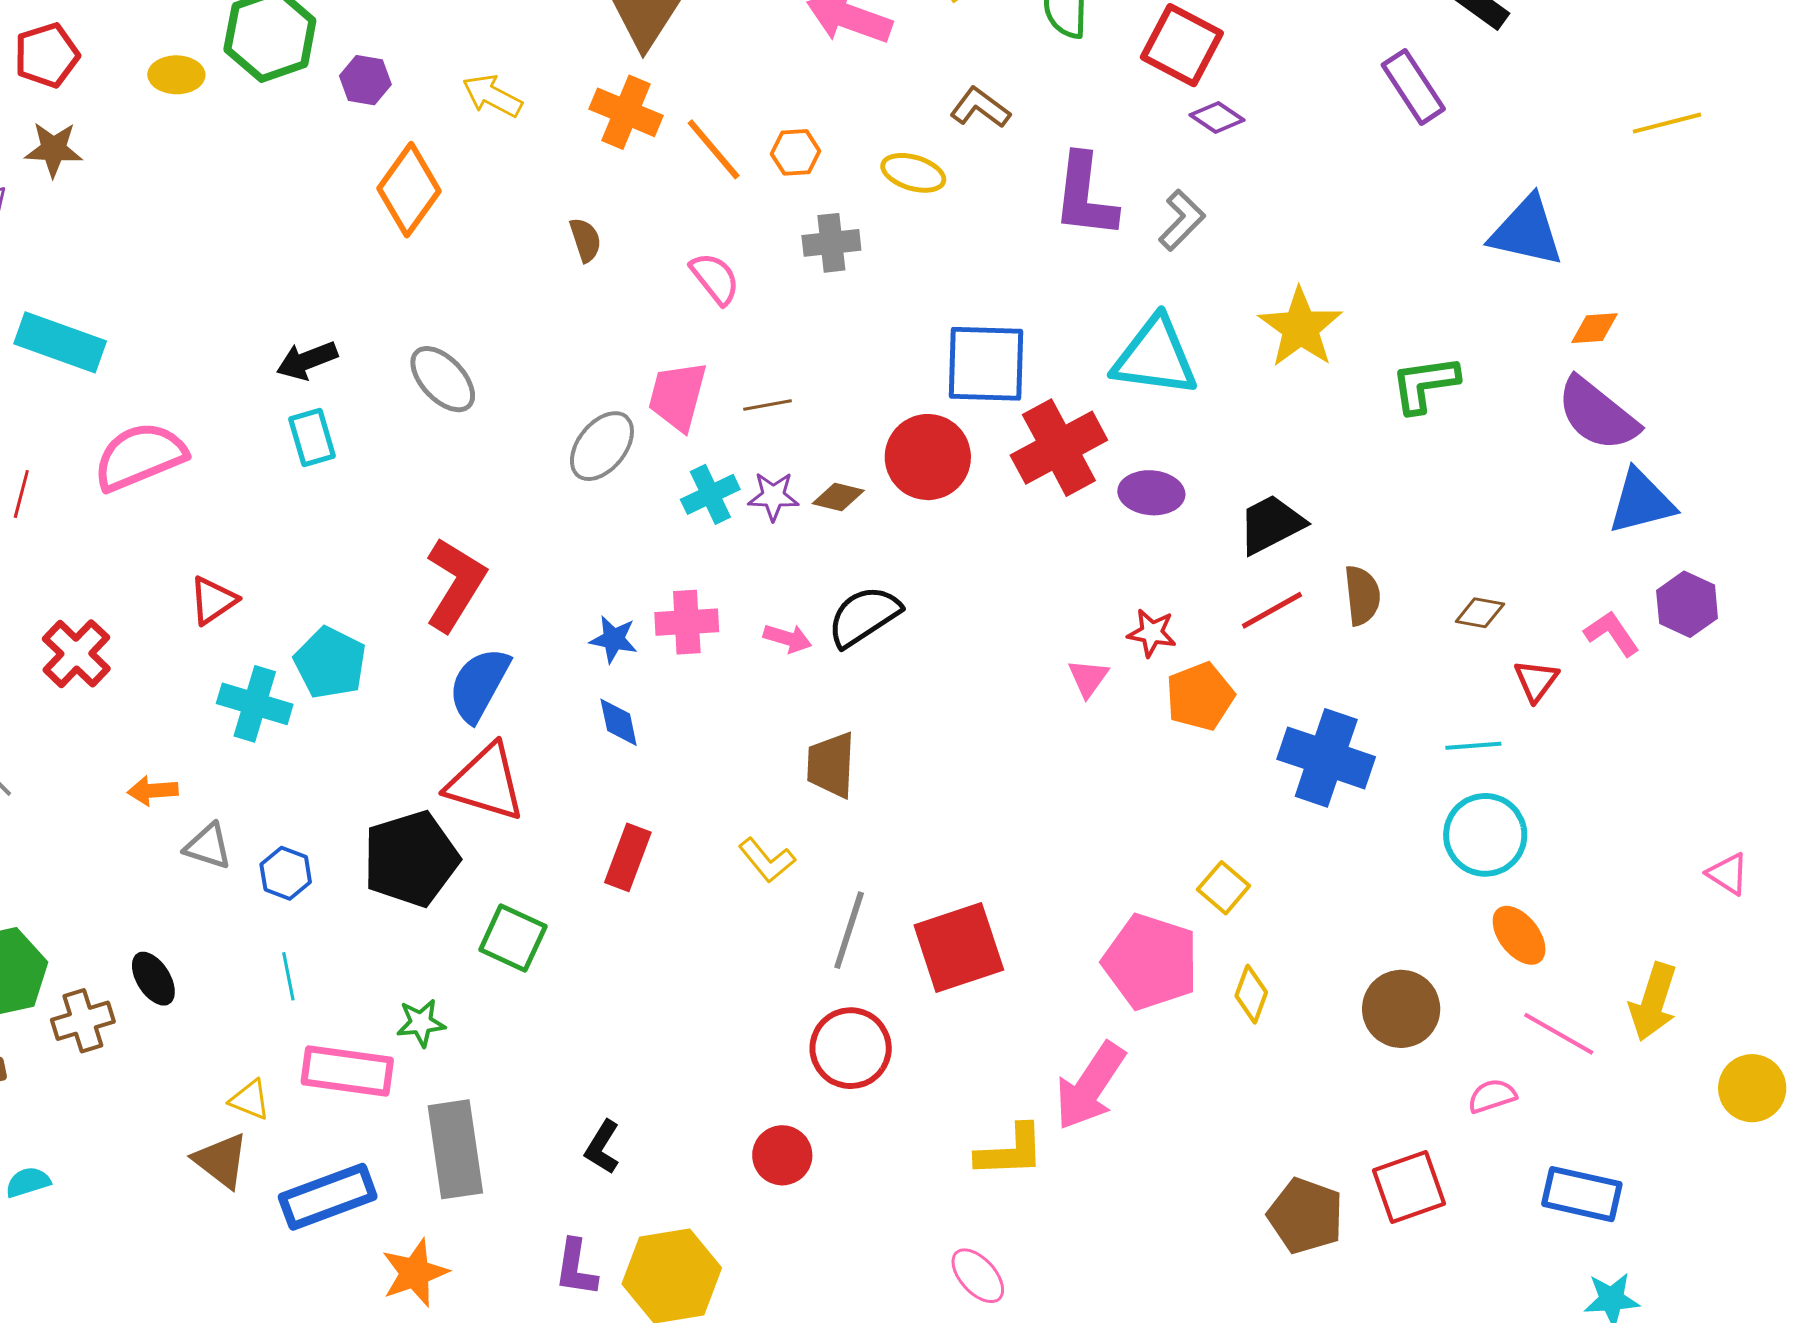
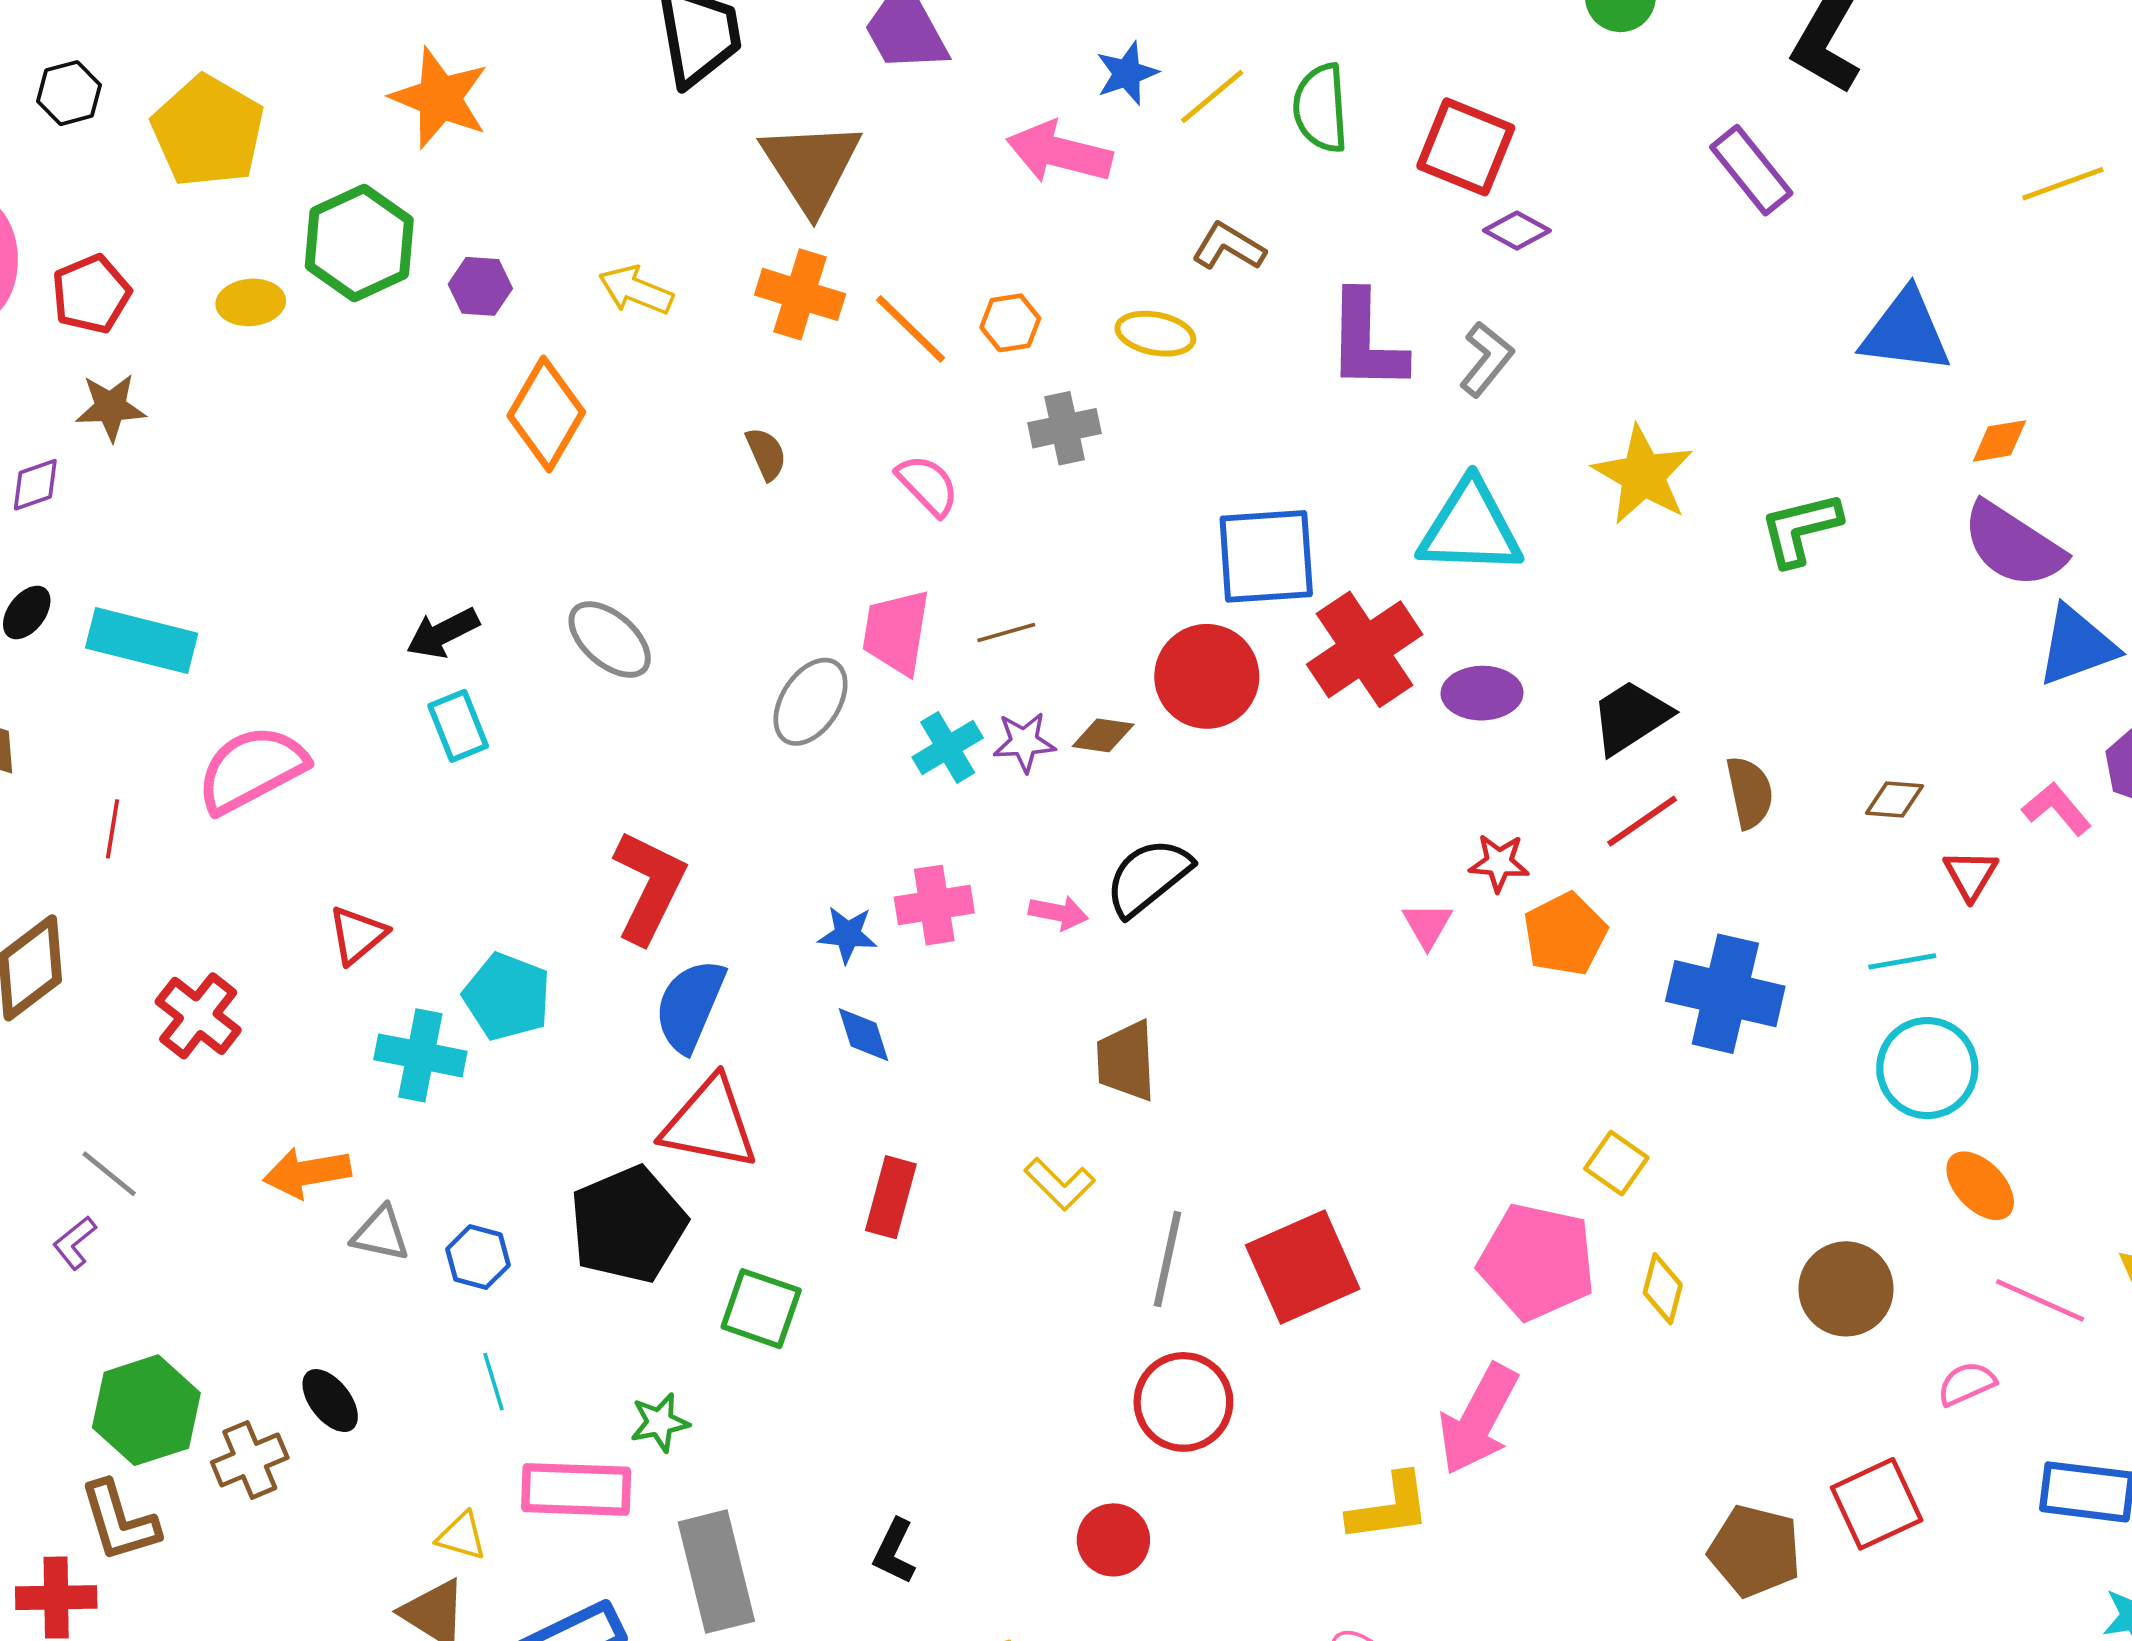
orange arrow: (153, 791) -> (307, 1173), size x1.4

